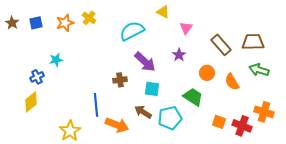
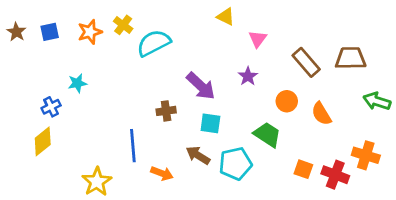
cyan semicircle: (132, 31) -> (154, 43), moved
green arrow: (259, 70) -> (377, 101), moved
orange arrow: (117, 125) -> (162, 173), size x0.7

